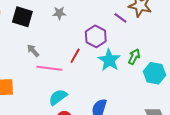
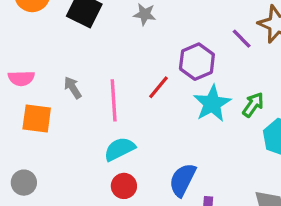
gray arrow: (33, 51) -> (73, 88), moved
pink line: (49, 68) -> (114, 100), turned 70

